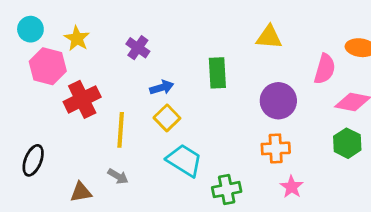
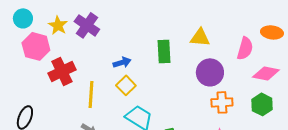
yellow triangle: (269, 37) -> (200, 37), moved
purple cross: (138, 48) -> (87, 25), moved, size x1.4
orange cross: (276, 148) -> (222, 102), moved

